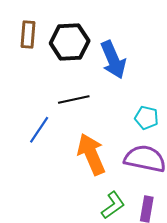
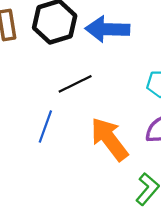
blue arrow: (113, 60) -> (107, 29), turned 129

